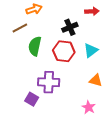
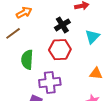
green semicircle: (35, 46) -> (27, 60), moved
cyan triangle: (91, 50) -> (92, 37), moved

